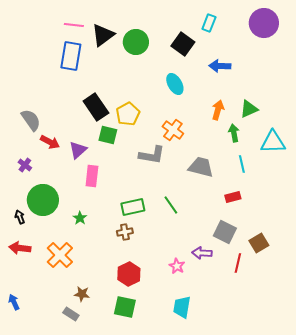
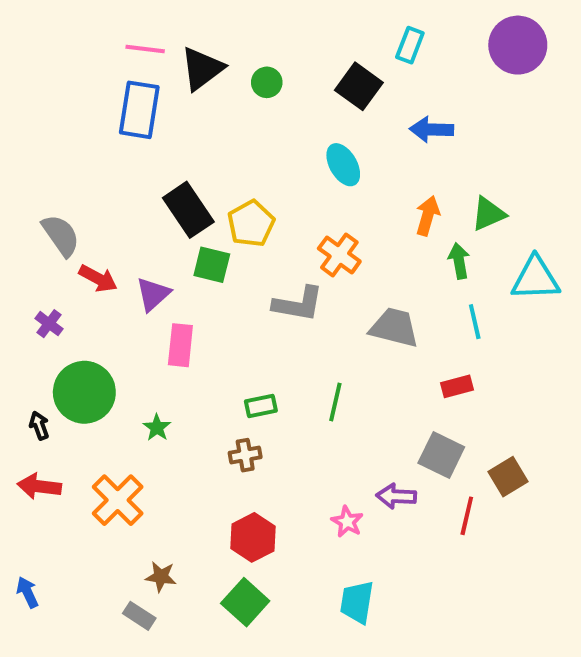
green circle: (136, 42) -> (267, 82), size x0.6
green line: (171, 205) -> (335, 402), turned 48
green rectangle: (133, 207) -> (261, 406), size x0.7
green square: (125, 307) -> (245, 602), turned 30

